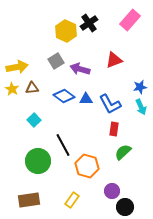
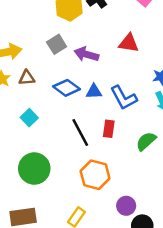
red triangle: (114, 60) -> (129, 43), turned 30
red rectangle: (114, 129) -> (109, 129), moved
black line: (63, 145) -> (80, 133), moved
green semicircle: (123, 152) -> (146, 141), moved

